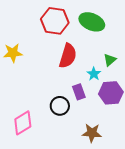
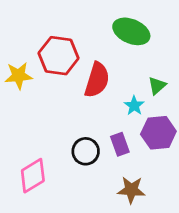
red hexagon: (55, 21) -> (59, 56), moved
purple rectangle: (79, 92) -> (120, 144), moved

